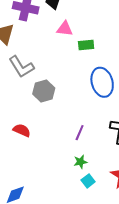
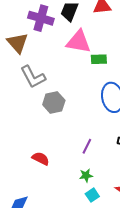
pink triangle: (65, 29) -> (79, 42), size x1.5
red semicircle: (22, 130) -> (41, 159), moved

